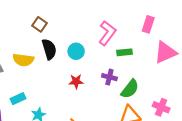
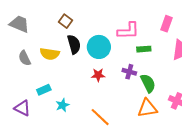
pink L-shape: (107, 33) -> (128, 31), turned 50
cyan circle: (76, 51) -> (99, 47), size x1.5
green semicircle: (130, 89) -> (148, 83), turned -66

